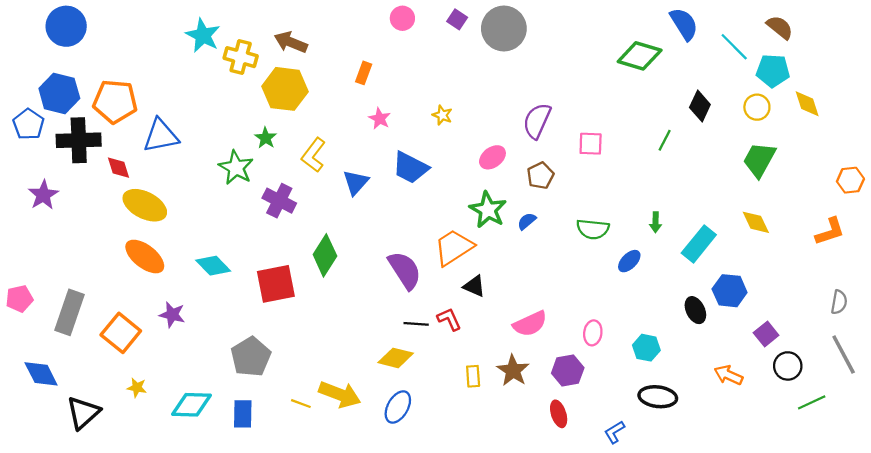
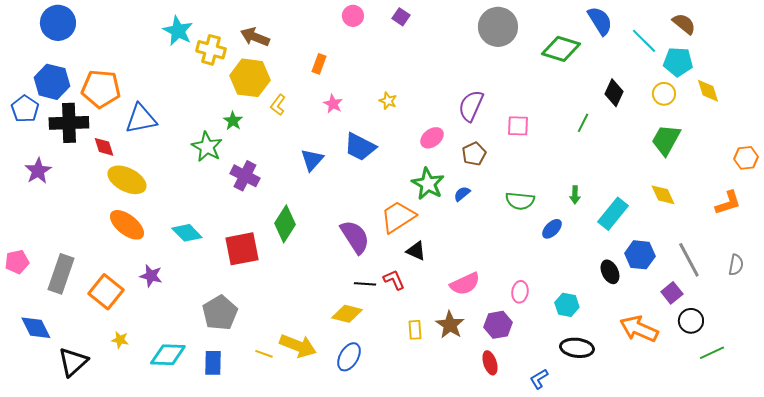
gray circle: (504, 29) -> (498, 27), moved
yellow L-shape: (313, 155) -> (278, 105), moved, size x0.7
gray line: (844, 355) -> (689, 260), moved
orange arrow: (728, 375) -> (639, 329), size x1.5

